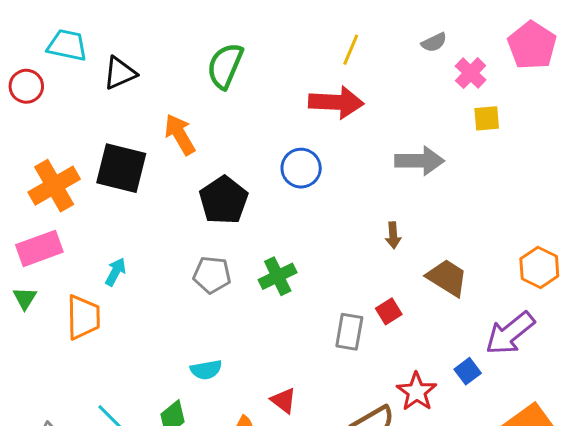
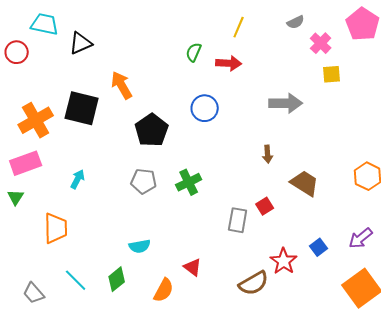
green semicircle: (225, 66) -> (194, 52), moved, size x0.6
red arrow: (336, 102) -> (229, 63), size x0.7
orange trapezoid: (83, 317) -> (56, 228), moved
purple arrow: (510, 333) -> (361, 238), moved, size x0.7

